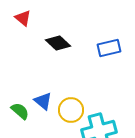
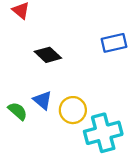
black diamond: (58, 43) -> (48, 55), moved

